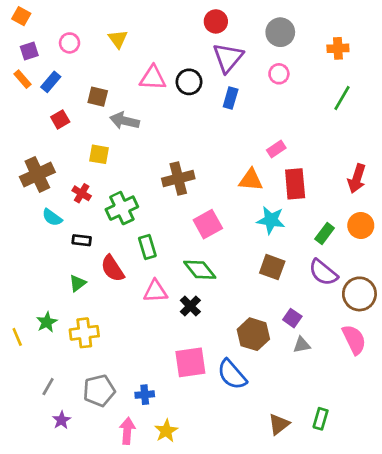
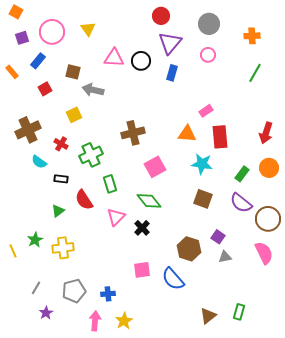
pink circle: (70, 43) -> (52, 32), size x1.6
orange rectangle: (23, 79) -> (12, 72), moved
yellow square: (99, 154) -> (74, 115), turned -35
pink triangle: (155, 291) -> (116, 217), turned -42
pink square: (190, 362) -> (142, 270), size x0.7

